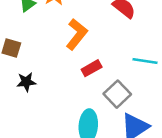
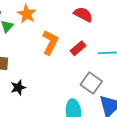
red rectangle: (92, 68) -> (78, 48), moved

